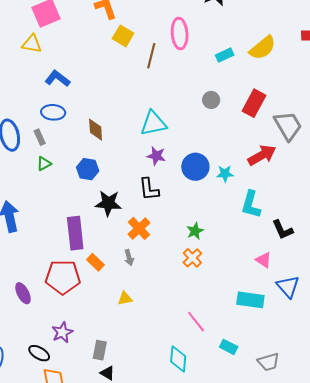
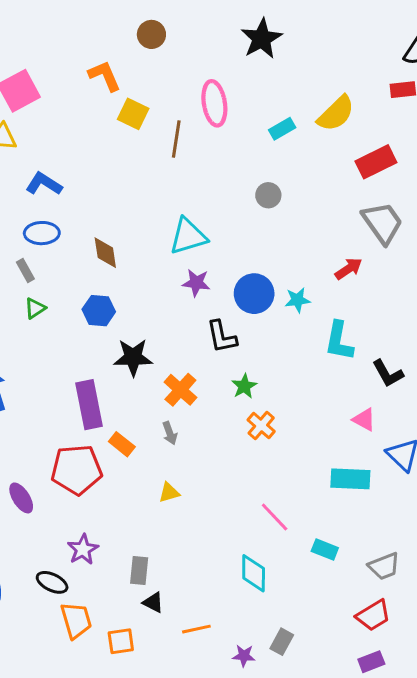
red rectangle: (254, 103) -> (376, 162), moved, turned 40
red arrow: (262, 155) -> (349, 269), size x0.7
black L-shape: (149, 189) -> (222, 337), moved
green star: (195, 231) -> (244, 386), moved

